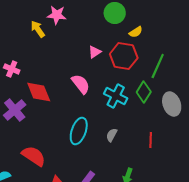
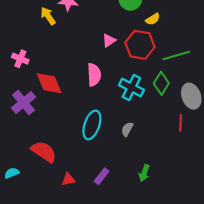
green line: (158, 66) -> (176, 55), turned 50
pink semicircle: (81, 84) -> (94, 75), turned 35
red line: (151, 140) -> (181, 123), moved

